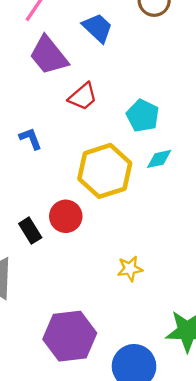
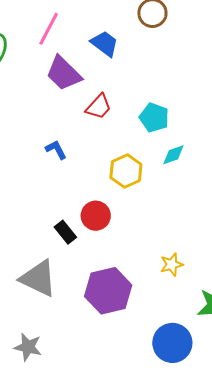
yellow hexagon: (105, 171) -> (126, 171), size x0.7
yellow star: (130, 269) -> (172, 265), moved
purple hexagon: (70, 336) -> (108, 291), moved

